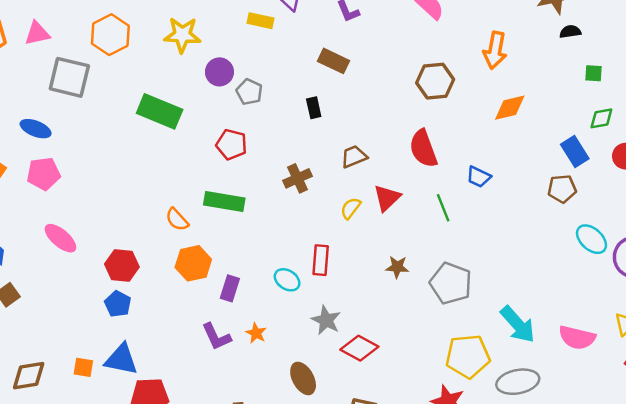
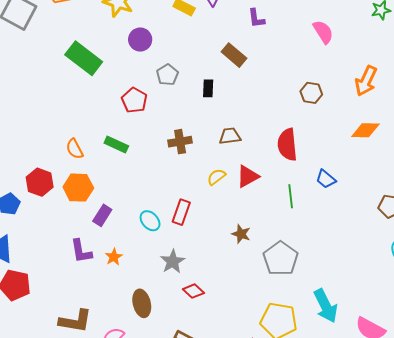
brown hexagon: (435, 81) -> (311, 93), size x0.7
gray pentagon: (249, 92) -> (167, 75), moved
green rectangle: (224, 201) -> (116, 145), size x0.7
red hexagon: (122, 266) -> (40, 182), moved
red diamond: (359, 348) -> (193, 291), size x0.7

